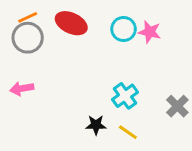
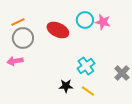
orange line: (28, 17) -> (18, 22), moved
red ellipse: (71, 23) -> (58, 30), moved
gray circle: (28, 38) -> (23, 38), moved

